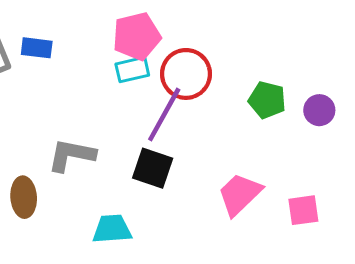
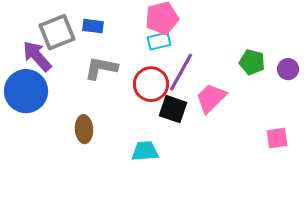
red circle: (186, 74) -> (151, 84), moved
gray L-shape: (71, 155) -> (101, 68), moved
pink trapezoid: (240, 194) -> (211, 98), moved

